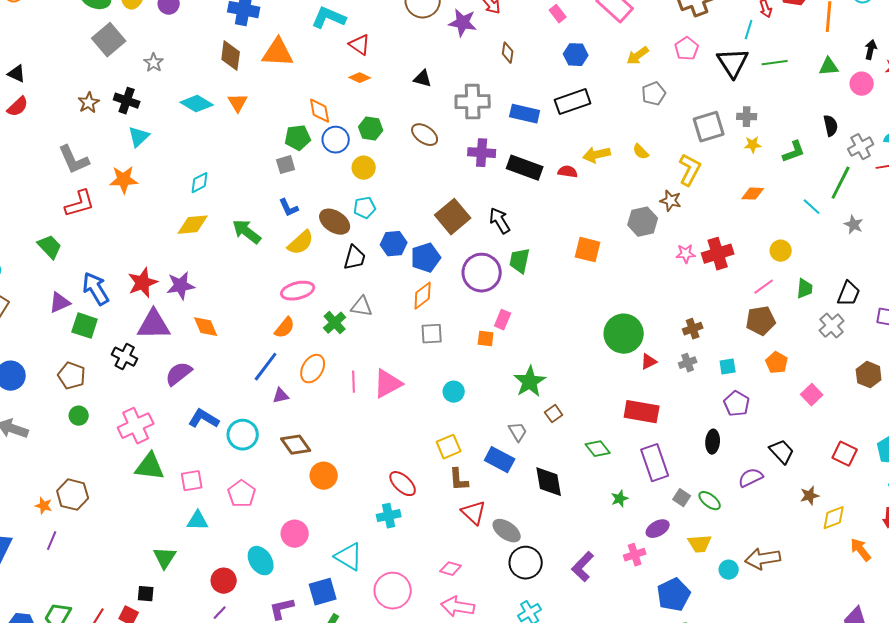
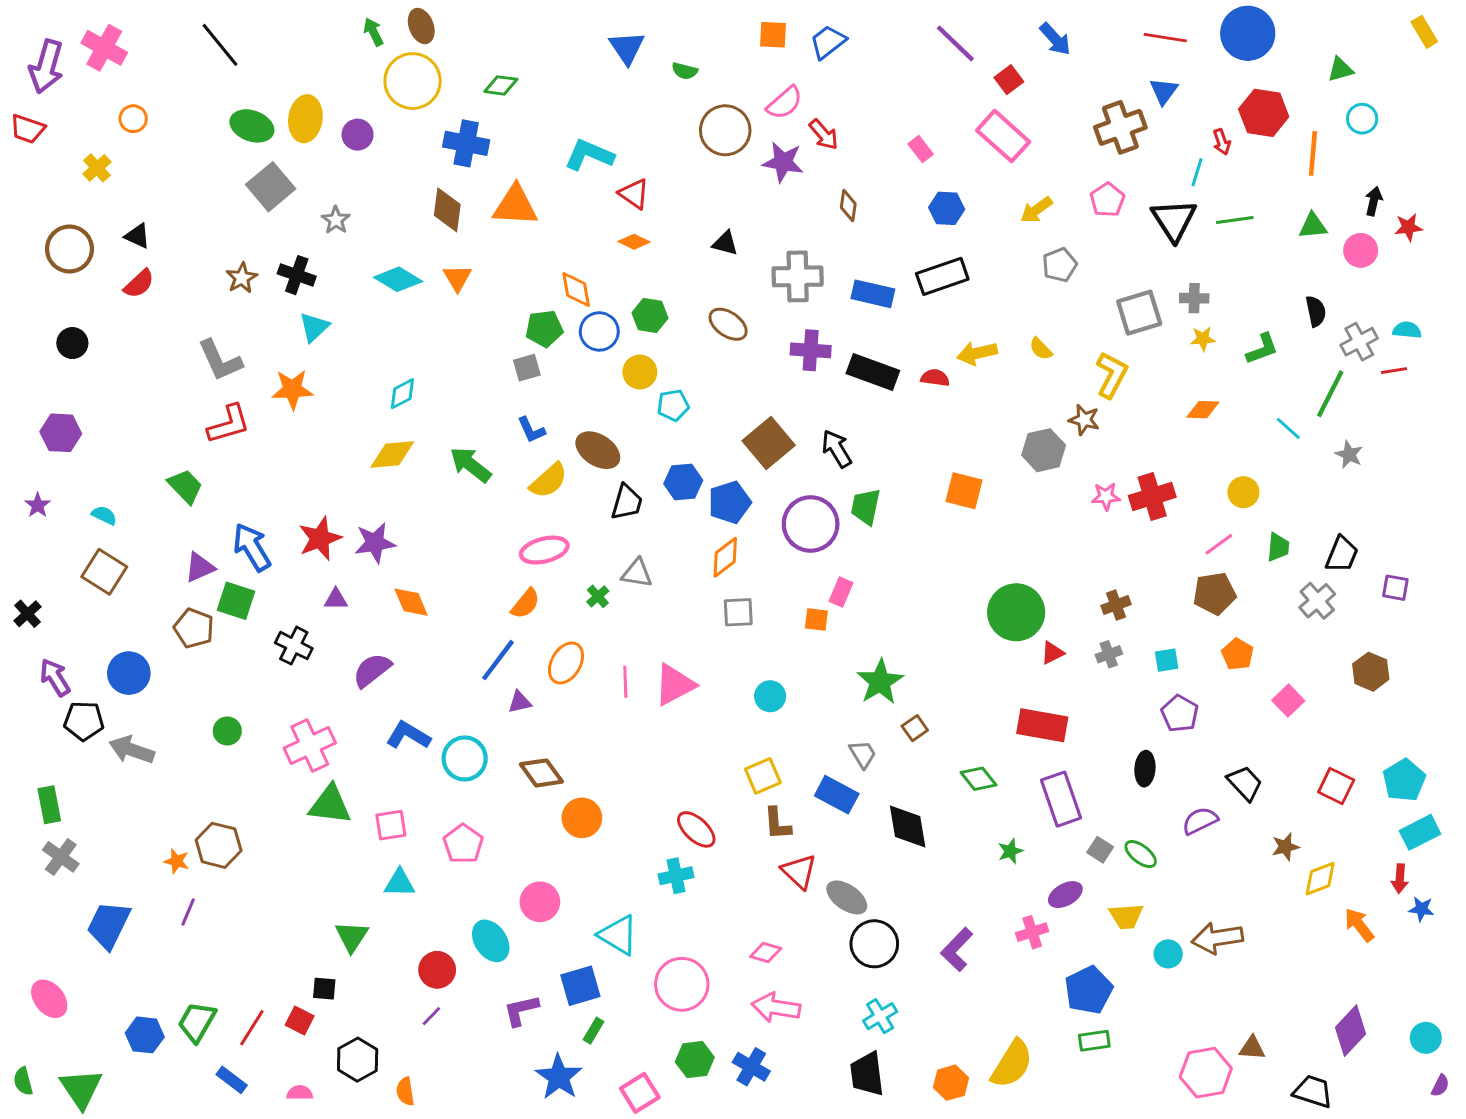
cyan pentagon: (365, 208) -> (673, 405), moved
green cross: (335, 323) -> (598, 596), size x0.7
purple triangle: (154, 325) -> (336, 599), size x0.5
brown pentagon: (72, 376) -> (194, 628), moved

